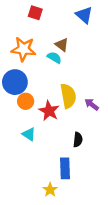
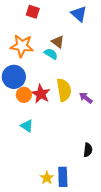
red star: (49, 111) -> (41, 94), moved
black semicircle: (78, 140) -> (88, 150), moved
blue rectangle: (65, 168) -> (63, 177), moved

